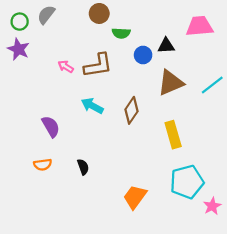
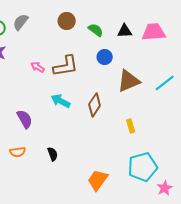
green semicircle: (121, 33) -> (96, 30), moved, turned -147
black triangle: (166, 46) -> (125, 31), moved
yellow rectangle: (173, 135) -> (131, 126), size x0.6

